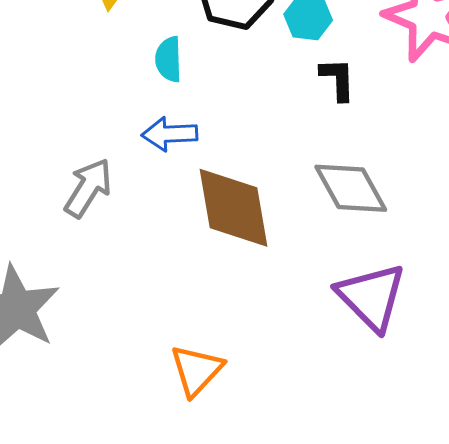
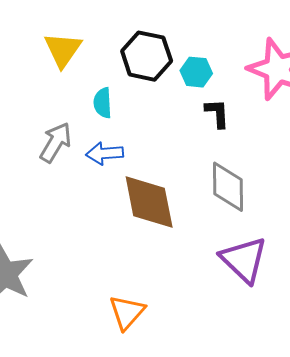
gray arrow: (88, 188) -> (56, 142), moved
gray diamond: (351, 188) -> (228, 187), turned 30

